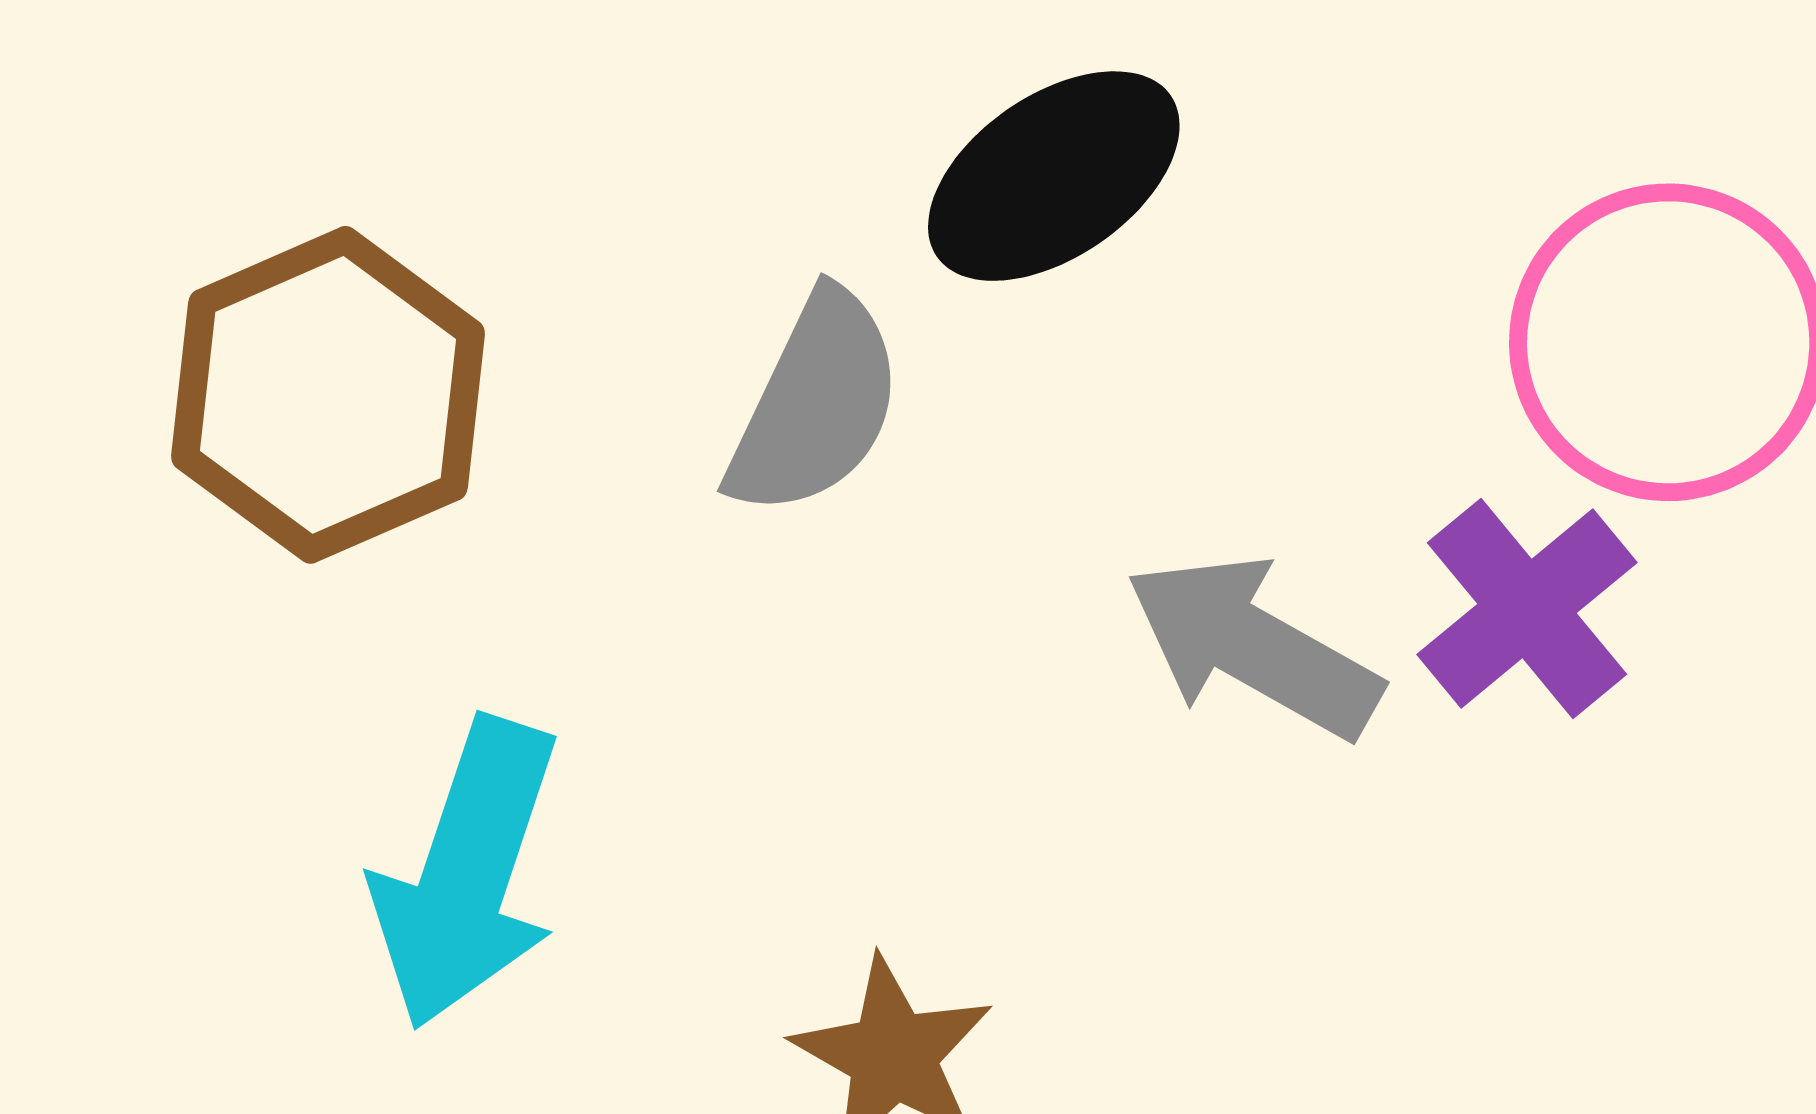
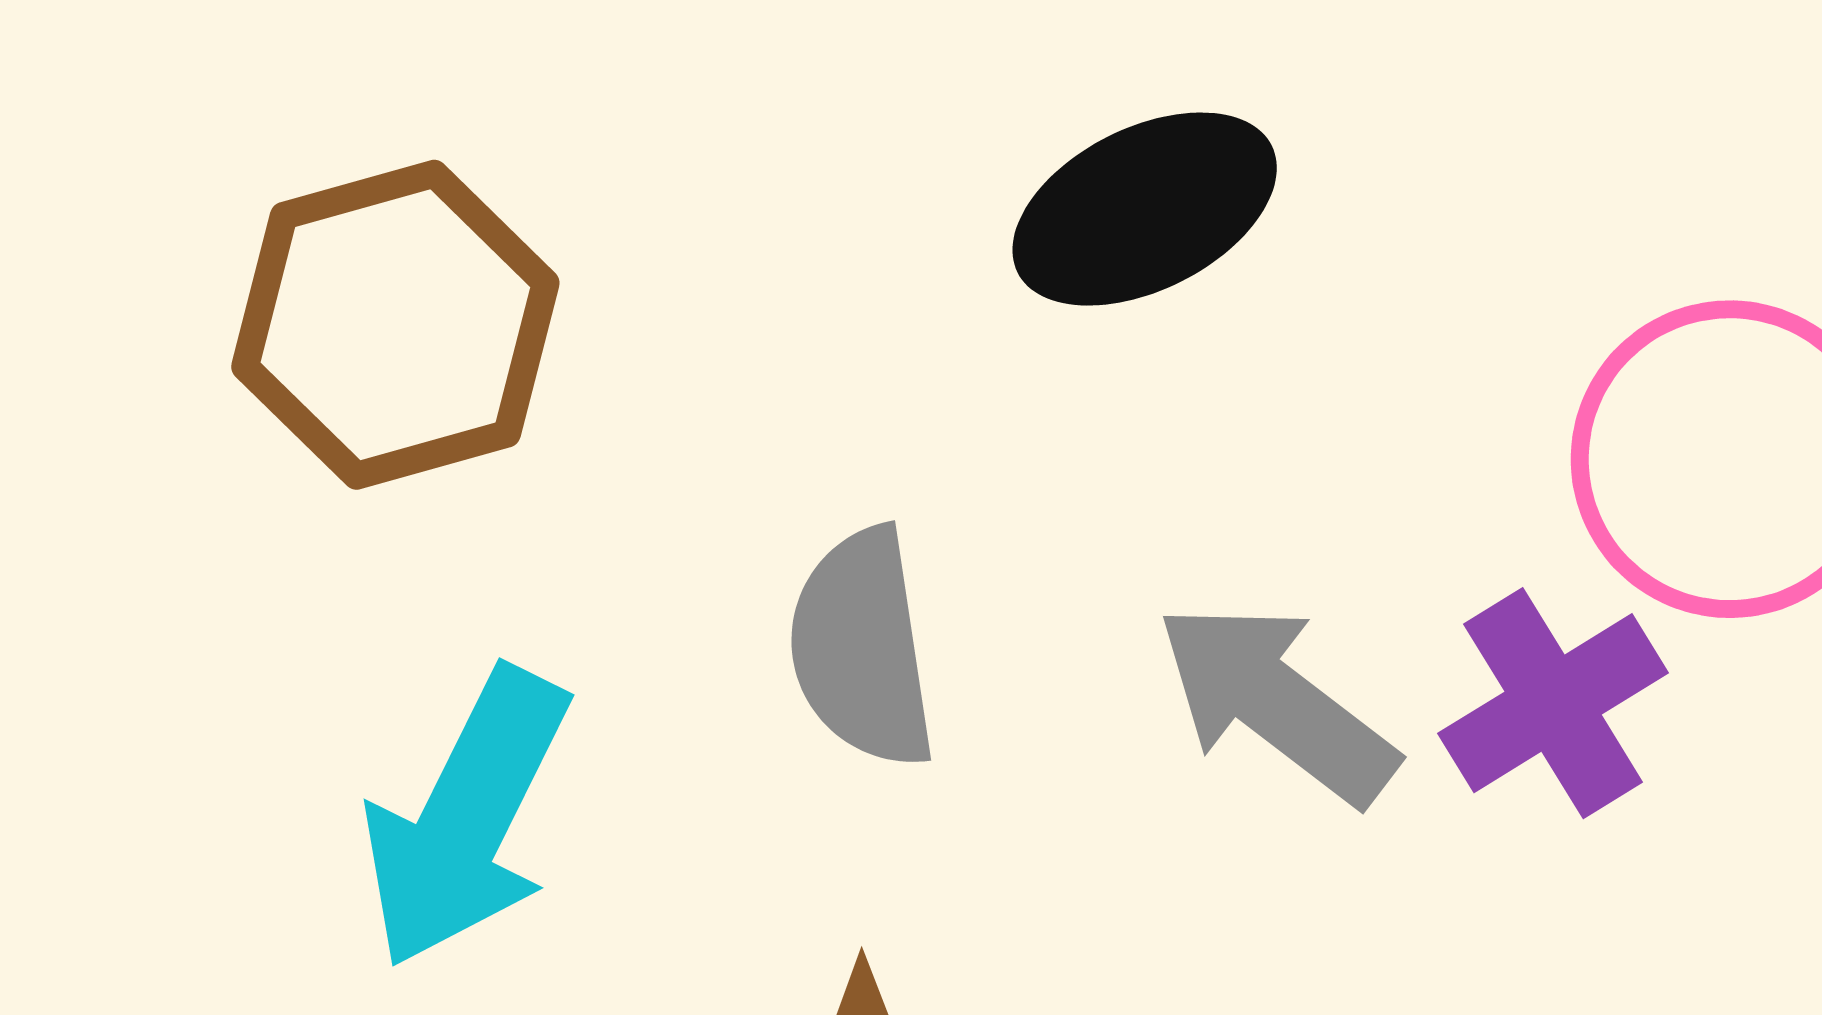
gray semicircle: (815, 404) -> (862, 648), moved, turned 138

